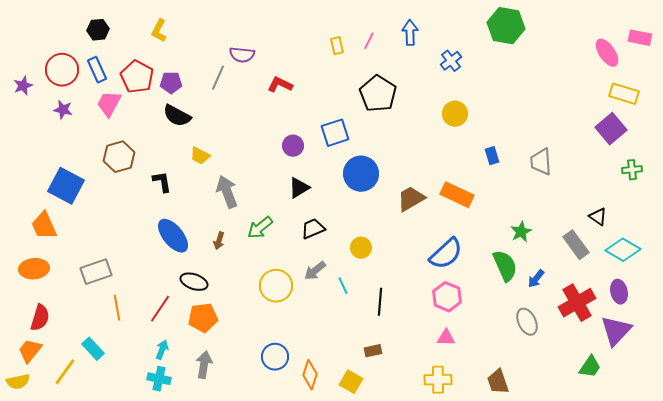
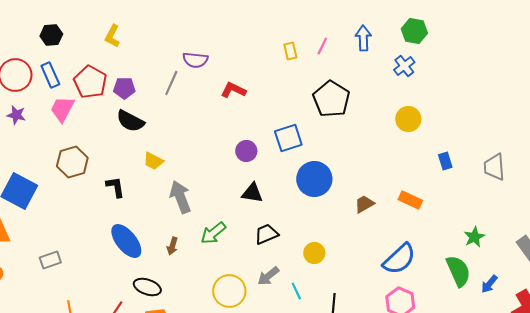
green hexagon: (506, 26) -> (414, 31), moved, size x0.7
black triangle: (299, 188) -> (252, 193), turned 40
orange rectangle: (457, 195) -> (410, 200), size x0.7
brown trapezoid: (411, 199) -> (364, 204), size x0.7
gray rectangle: (96, 272) -> (50, 260), moved, size x0.7

